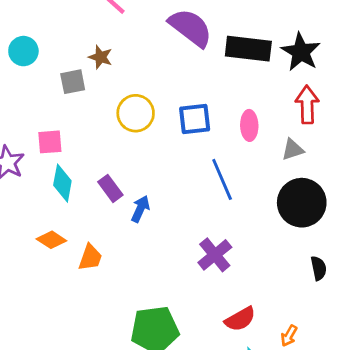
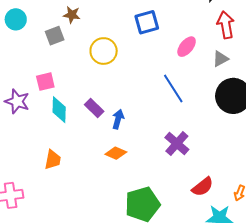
blue square: (195, 119) -> (147, 22), moved
pink ellipse: (249, 125) -> (187, 47), turned 50
orange diamond: (51, 240) -> (116, 153), moved
orange trapezoid: (90, 258) -> (53, 160), moved

